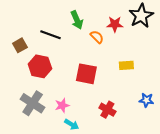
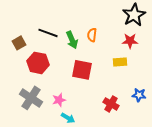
green arrow: (77, 20) -> (72, 40), moved
red star: (115, 24) -> (130, 41), moved
orange semicircle: (97, 37) -> (92, 35), turned -128
red cross: (107, 110) -> (111, 104), moved

